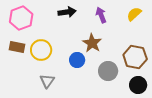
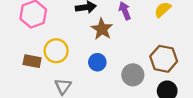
brown star: (92, 43) -> (102, 29), moved
brown rectangle: (17, 47) -> (32, 61), moved

